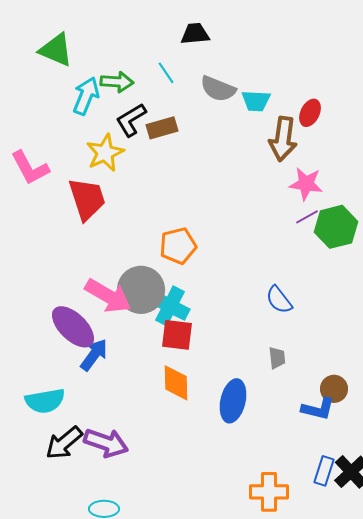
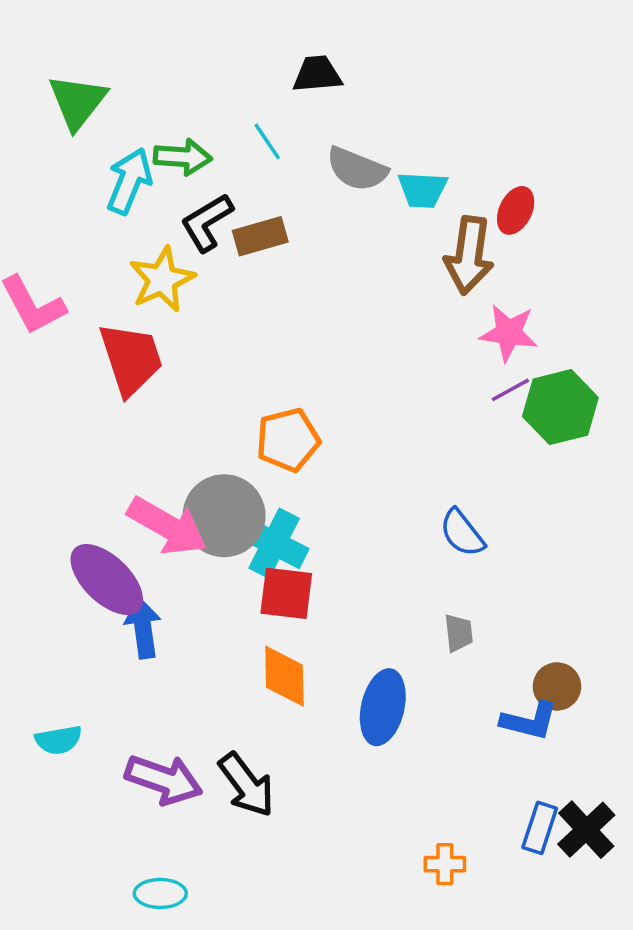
green triangle: (56, 50) -> (77, 102), turned 45
blue arrow: (94, 355) -> (143, 628), turned -44
cyan semicircle: (45, 401) -> (59, 740), moved, size x0.7
black arrow: (64, 443) -> (247, 785), moved, turned -87
orange cross: (269, 492) -> (445, 864), size x0.6

